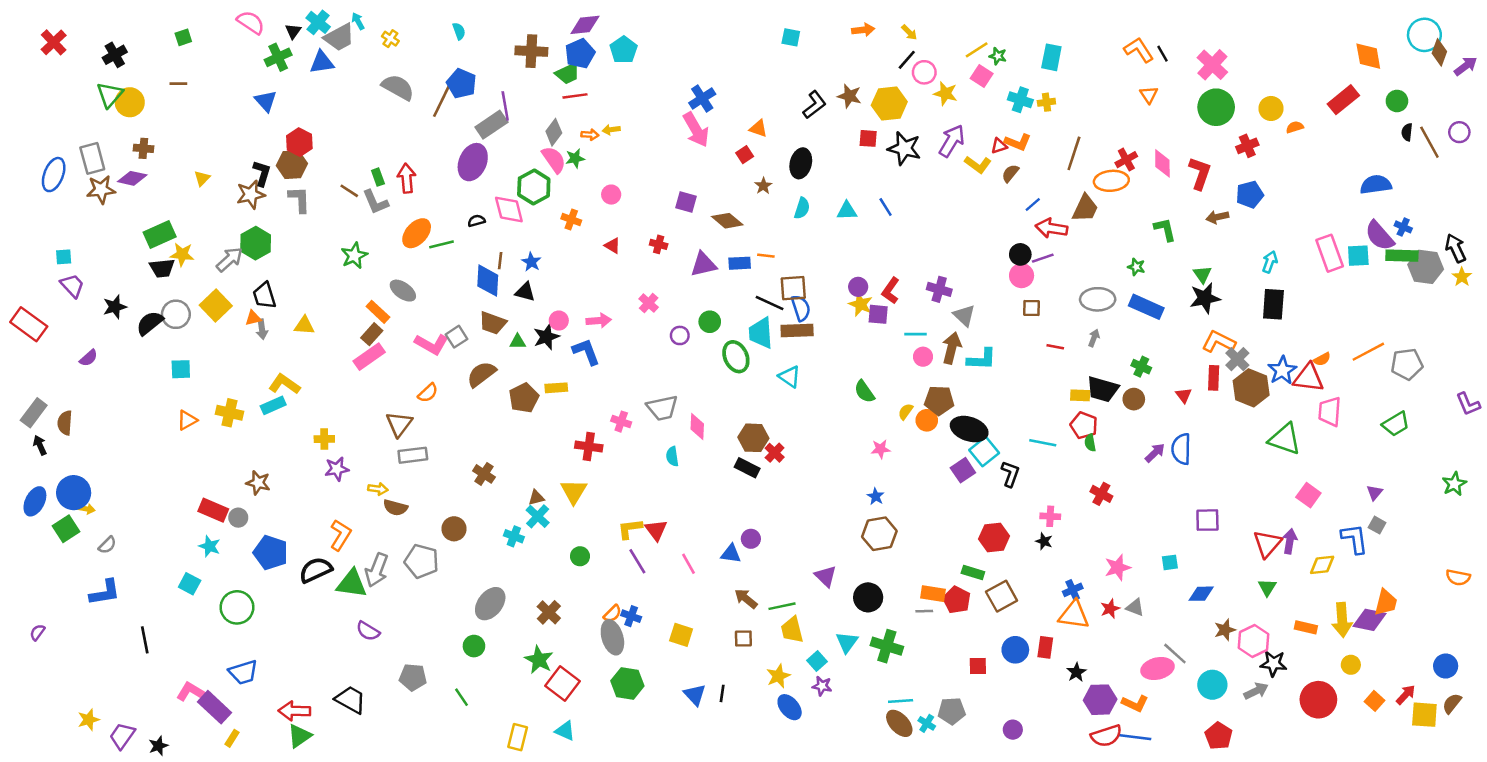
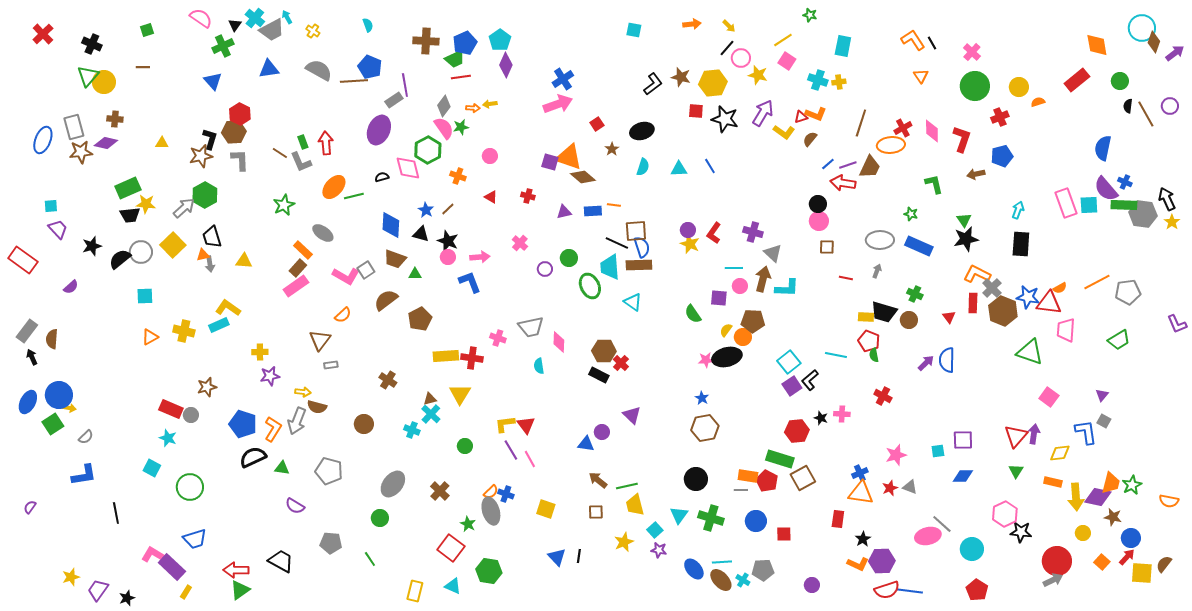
purple diamond: (585, 25) -> (506, 65), moved, turned -60
black cross: (115, 55) -> (92, 44), turned -36
green star: (998, 56) -> (810, 15), moved
blue triangle: (322, 62) -> (269, 69), moved
pink cross: (1212, 65) -> (972, 52), size x0.7
brown line: (442, 101) -> (354, 81), turned 60
gray rectangle: (491, 125) -> (394, 100), size x0.7
orange triangle: (758, 128) -> (569, 157), moved, size x1.8
pink arrow: (696, 130) -> (558, 104), turned -80
black ellipse: (801, 163) -> (642, 131), turned 60
yellow triangle: (202, 178) -> (162, 143), turned 48
blue semicircle: (1376, 185) -> (1103, 148), turned -70
purple line: (1043, 258) -> (848, 165), moved
brown line: (500, 261) -> (448, 209), moved, turned 40
purple triangle: (703, 264) -> (564, 212), size x0.7
purple square: (878, 314) -> (719, 298), moved
black star: (546, 337) -> (448, 241), moved, turned -30
blue star: (1282, 370) -> (1028, 297), turned -30
yellow rectangle: (556, 388) -> (446, 356), moved, size x1.4
black ellipse: (969, 429) -> (727, 357), moved, turned -32
gray rectangle: (413, 455) -> (331, 365), size x0.6
purple square: (963, 470) -> (792, 386), moved
black L-shape: (1010, 474) -> (810, 380), turned -150
brown star: (258, 483) -> (207, 387), turned -30
green star: (1454, 484) -> (1132, 485), moved
purple square: (1207, 520) -> (963, 440), moved
black star: (1044, 541) -> (821, 418), moved
blue pentagon: (271, 553) -> (243, 424), moved
gray pentagon: (422, 561) -> (329, 471), moved
pink line: (689, 564) -> (530, 459), moved
gray arrow: (377, 570) -> (297, 421), moved
green rectangle: (973, 572) -> (780, 459), size x1.5
purple triangle: (826, 576) -> (632, 415), moved
orange semicircle: (1458, 577) -> (1169, 501), moved
green triangle: (352, 584) -> (282, 468), size x0.6
orange rectangle: (1306, 627) -> (1053, 482), moved
brown star: (1225, 630) -> (1113, 517), moved, turned 30
blue circle: (1015, 650) -> (756, 521), moved
green star: (539, 660) -> (468, 524), moved, size x0.7
blue circle: (1446, 666) -> (1131, 538), moved
green hexagon: (627, 683) -> (489, 571), moved
gray arrow: (1256, 691) -> (1053, 580), moved
orange L-shape: (1135, 703) -> (858, 564), moved
blue ellipse: (790, 707) -> (694, 569), moved

